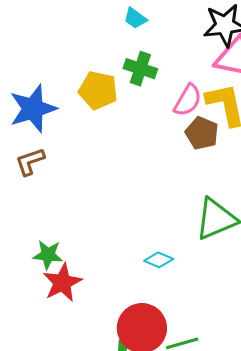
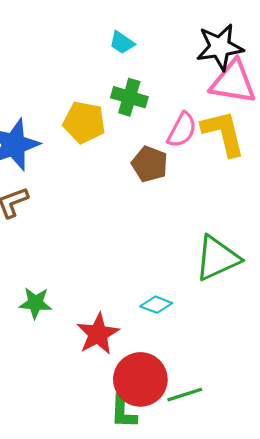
brown pentagon: (202, 133) -> (150, 164), moved
red star: (62, 283) -> (98, 334), moved

